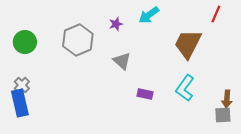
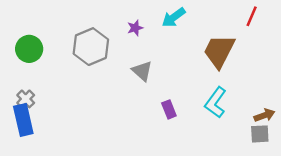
purple rectangle: (145, 94) -> (169, 109), turned 56
brown arrow: (227, 99) -> (264, 115), turned -114

